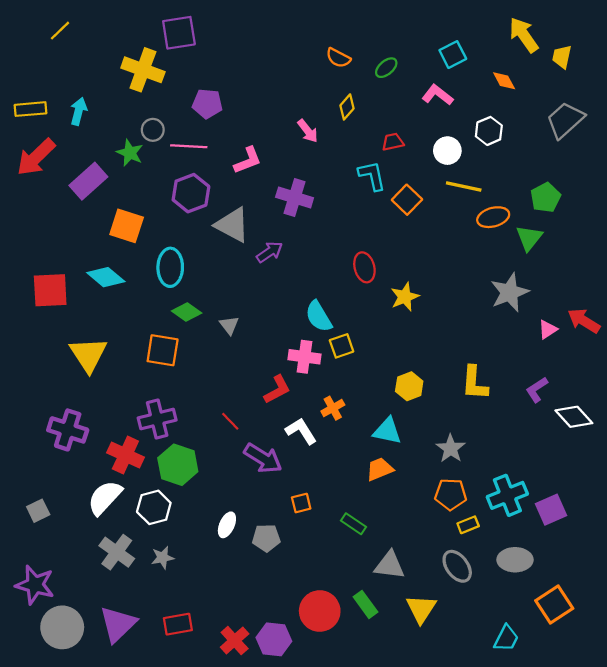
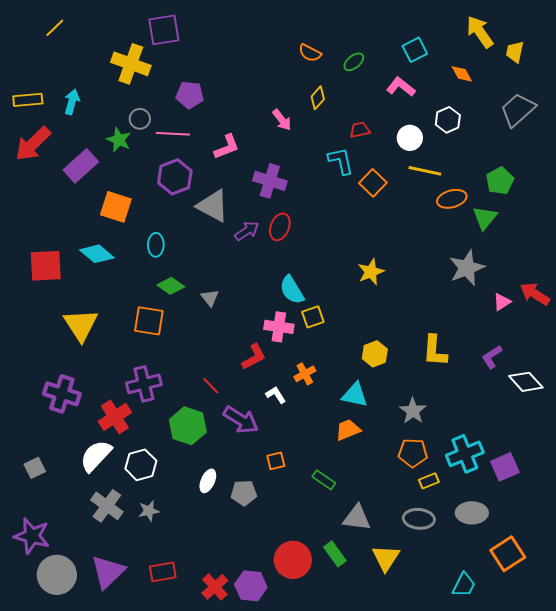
cyan ellipse: (170, 267) -> (156, 245), size x0.7
red ellipse: (364, 267) -> (280, 227), moved, turned 36
white L-shape: (301, 431) -> (276, 395), size x0.7
red cross: (125, 455) -> (115, 417), turned 32
green hexagon: (178, 465) -> (188, 426), moved
gray ellipse: (457, 566) -> (419, 519), turned -48

